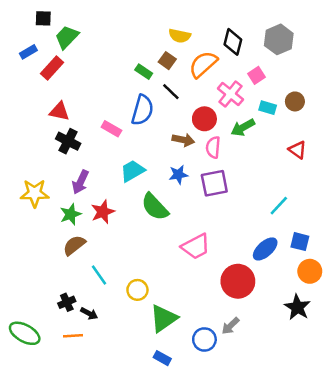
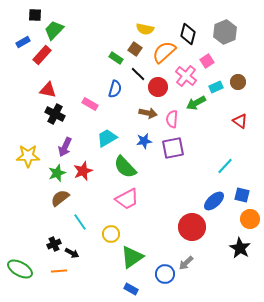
cyan rectangle: (268, 108) -> (216, 87), turned -40
blue semicircle: (142, 110) -> (115, 89), size x0.7
red circle: (204, 119) -> (158, 87), moved
pink trapezoid: (196, 247) -> (127, 199), moved

